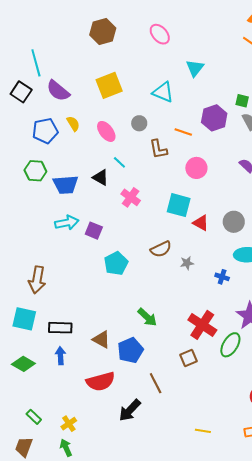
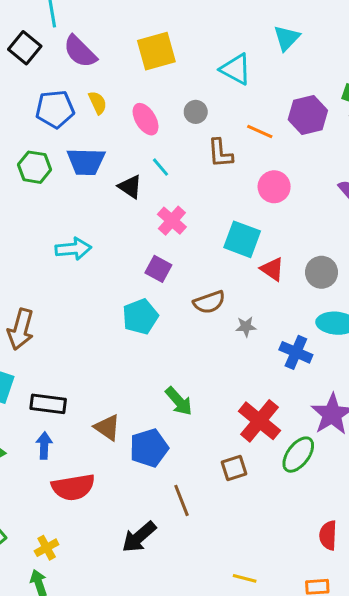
blue trapezoid: (66, 185) -> (86, 162), moved
purple square: (94, 231) -> (158, 269), moved
blue cross: (222, 277) -> (296, 352), size x1.5
red semicircle: (101, 381) -> (73, 487), moved

